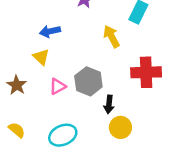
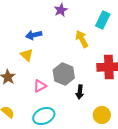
pink triangle: (58, 86) -> (40, 86), moved
yellow circle: (120, 127) -> (102, 115), moved

